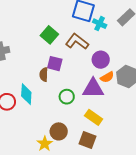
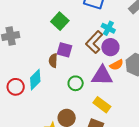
cyan cross: (100, 24) -> (108, 28), moved
brown L-shape: (77, 42) -> (94, 42), moved, turned -85
cyan diamond: (26, 94) -> (35, 80), turned 40

